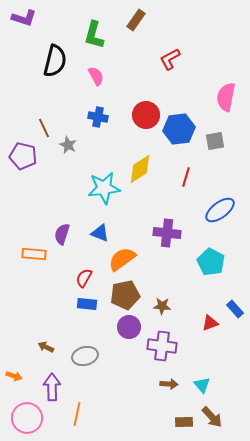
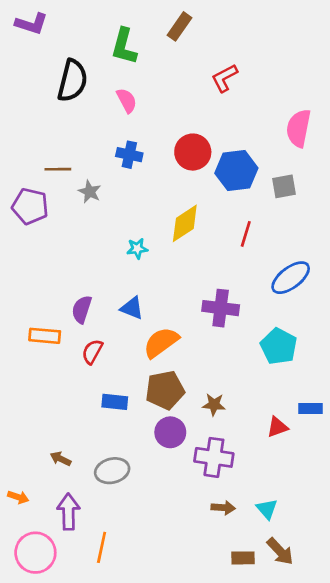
brown line: (44, 128) -> (58, 169), turned -66
cyan star: (104, 188) -> (137, 249), size x0.5
red semicircle: (84, 278) -> (92, 352), moved
blue rectangle: (235, 309) -> (310, 409), turned -48

